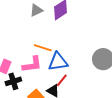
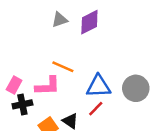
blue triangle: (58, 62) -> (98, 86), moved
red line: (62, 80) -> (96, 109), moved

